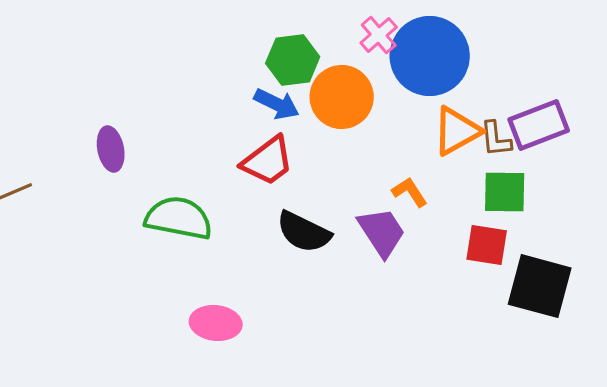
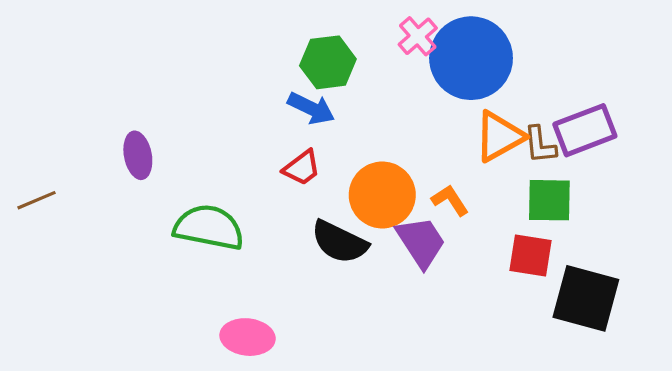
orange circle: (342, 97) -> (382, 195), moved
red trapezoid: (268, 161) -> (302, 168), size x0.7

